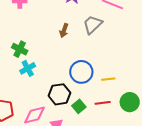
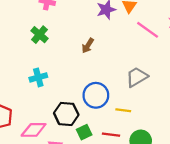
gray trapezoid: (93, 25) -> (137, 77), moved
green cross: (20, 49) -> (39, 35), moved

